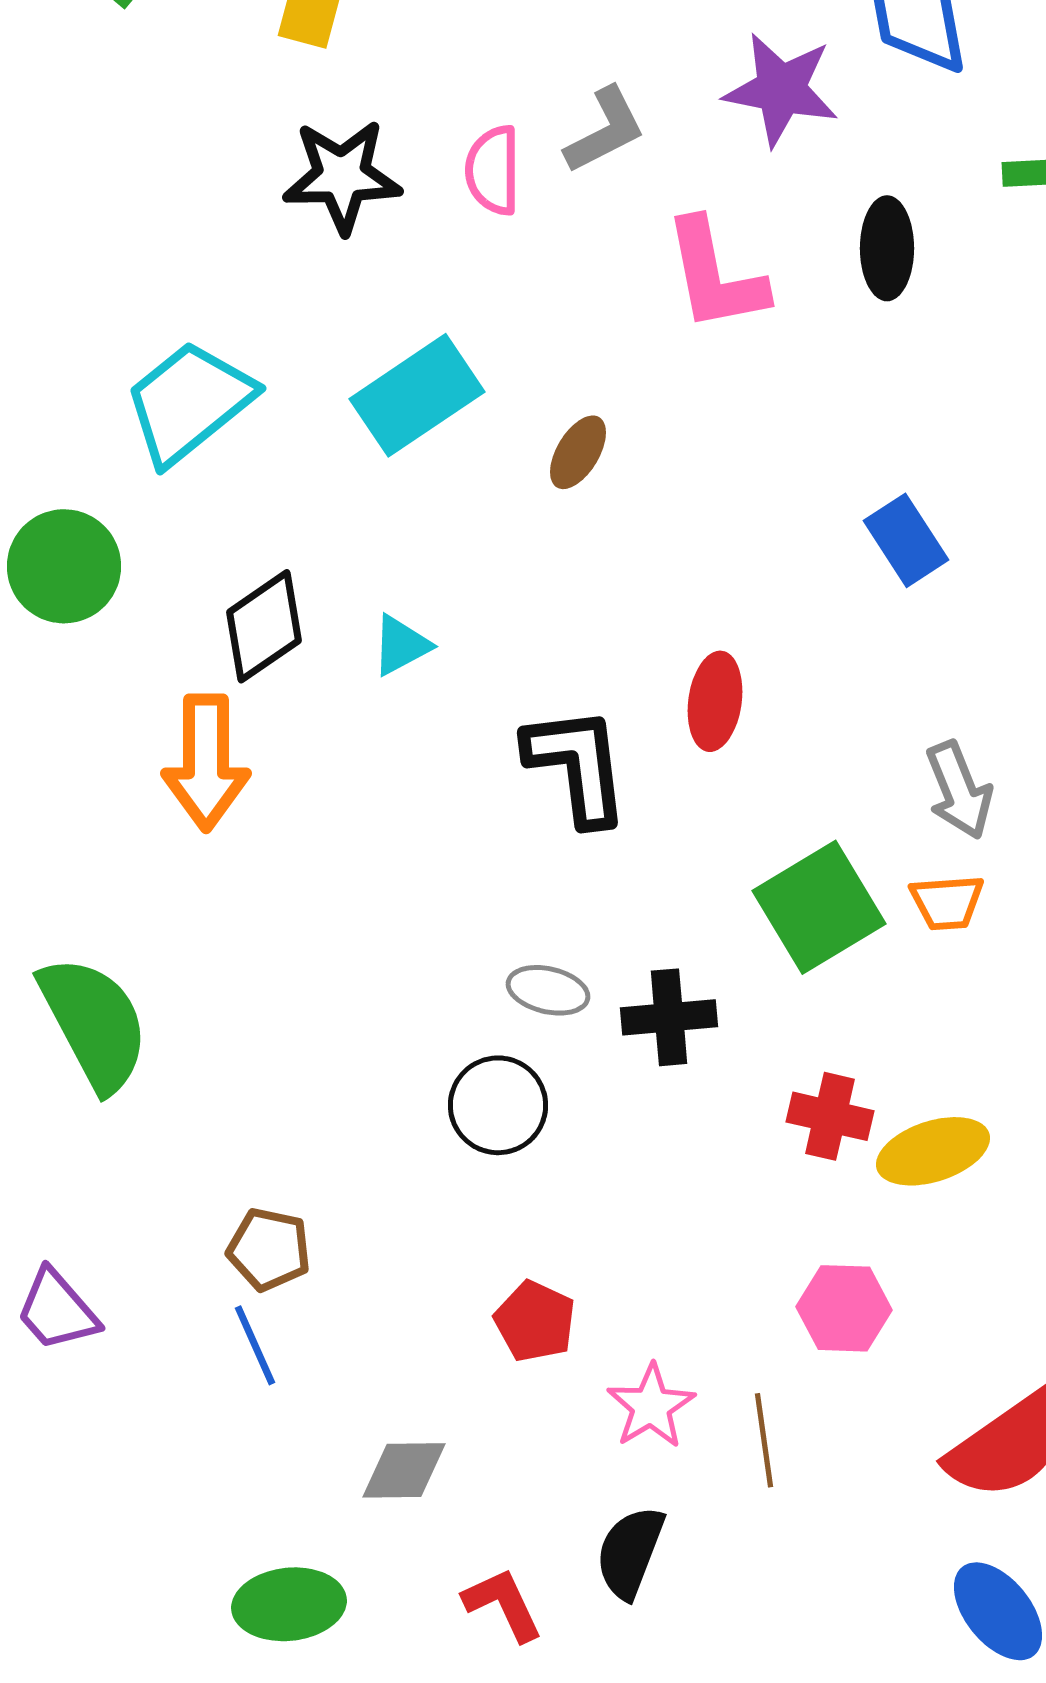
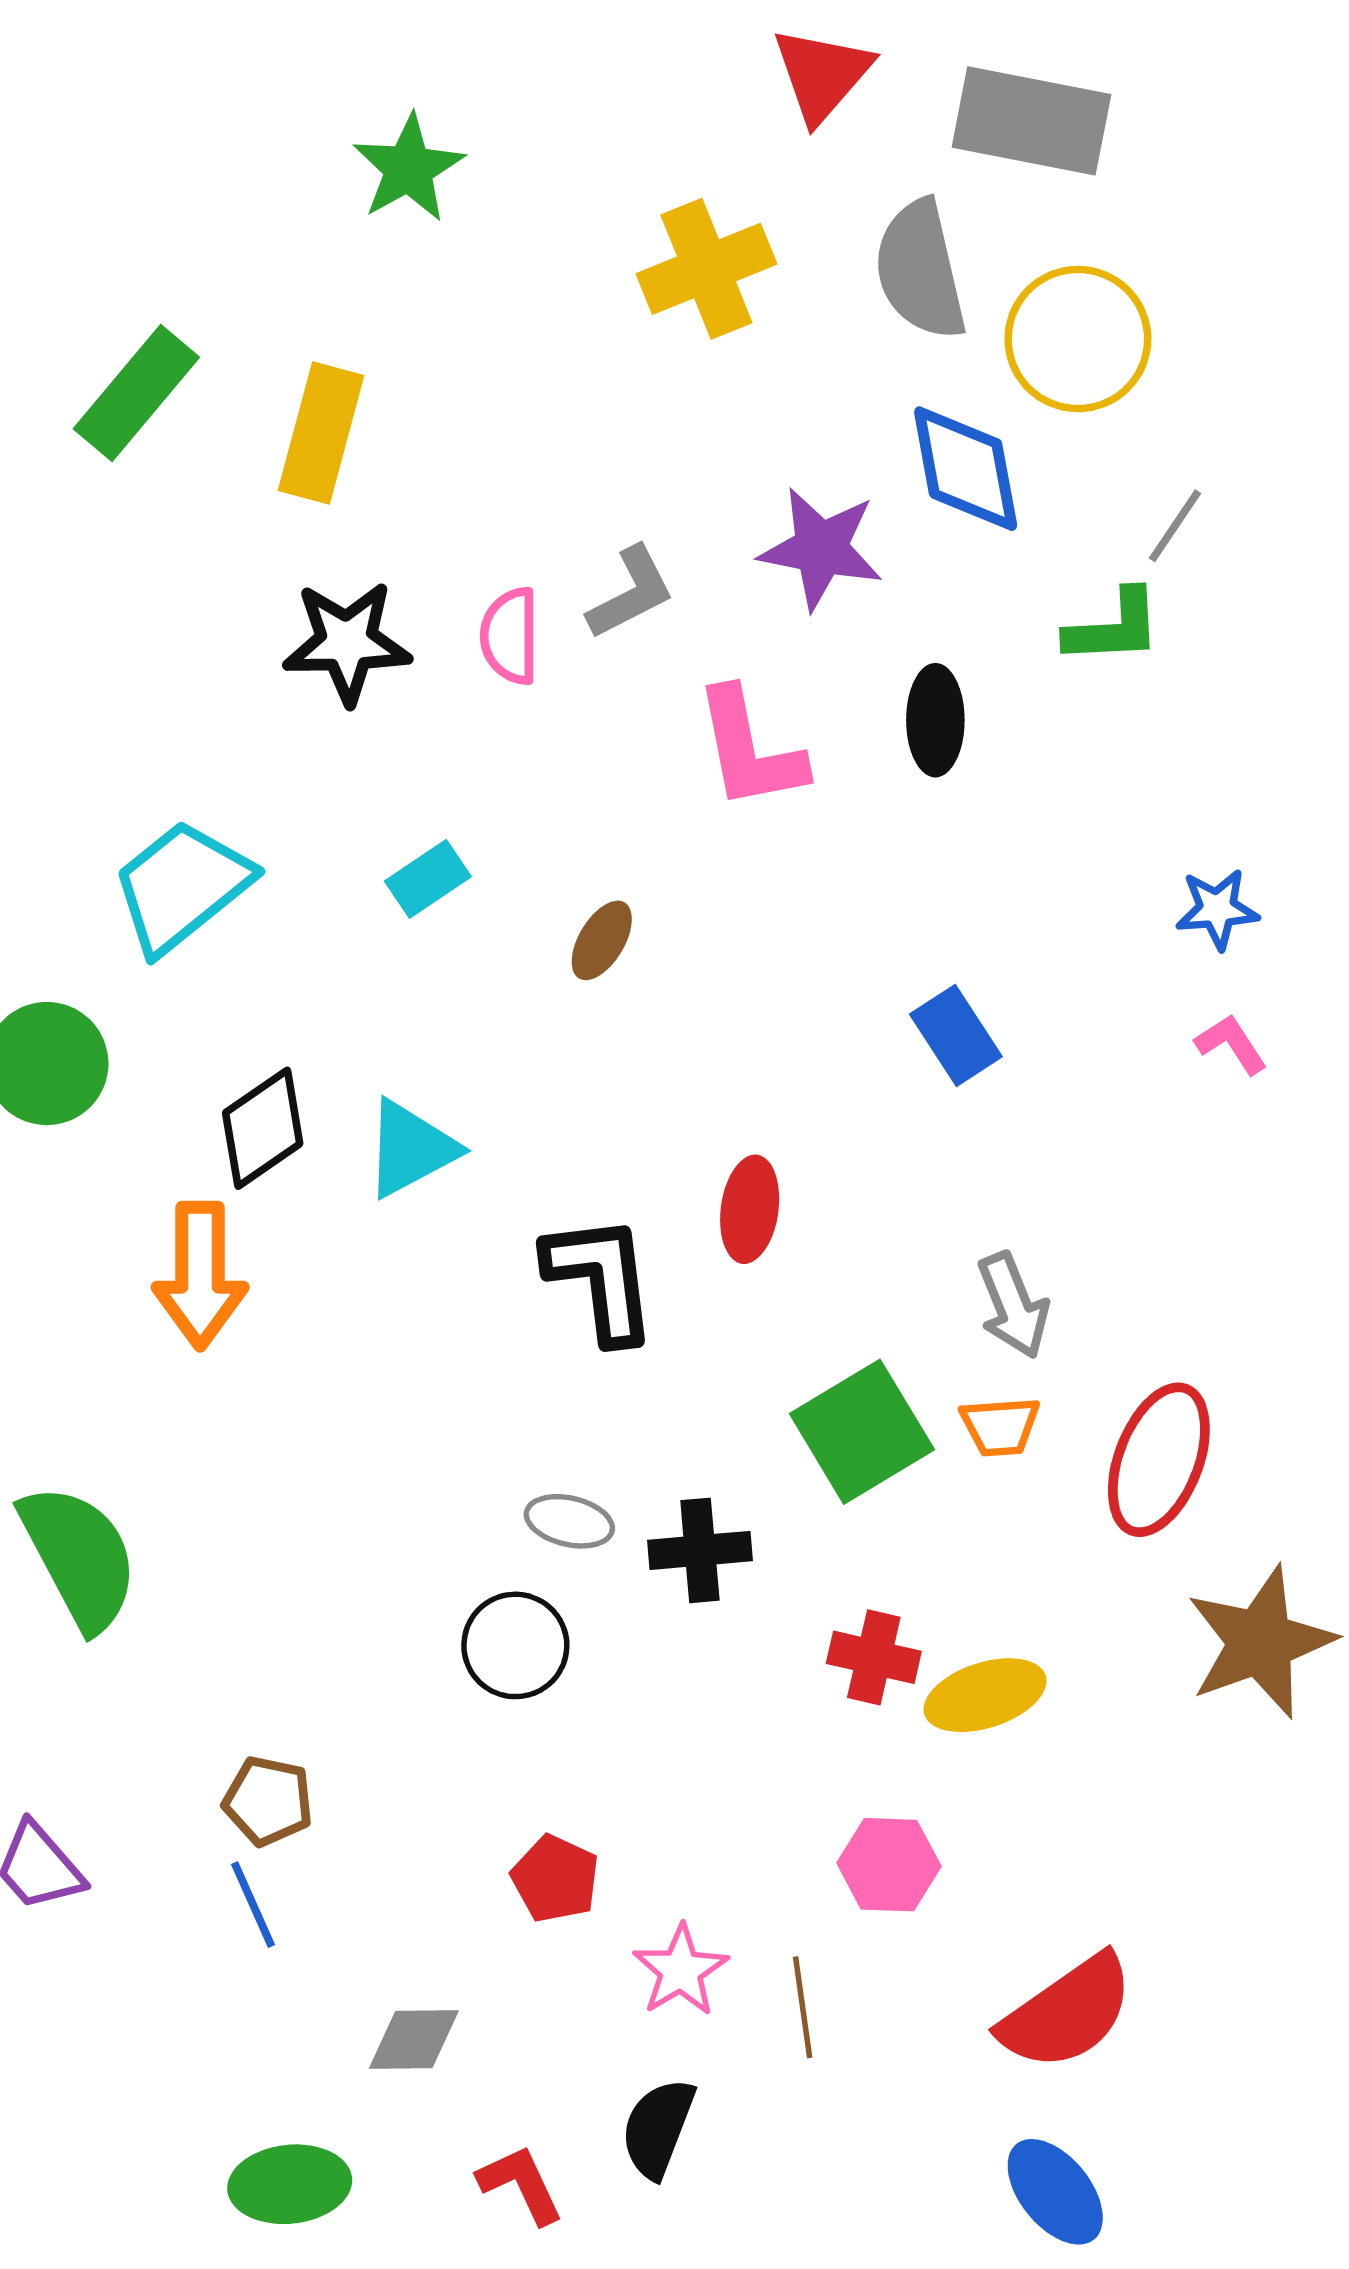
cyan rectangle: (417, 395) -> (428, 879), size x0.6
cyan triangle: (401, 645) -> (411, 1149), size x1.5

